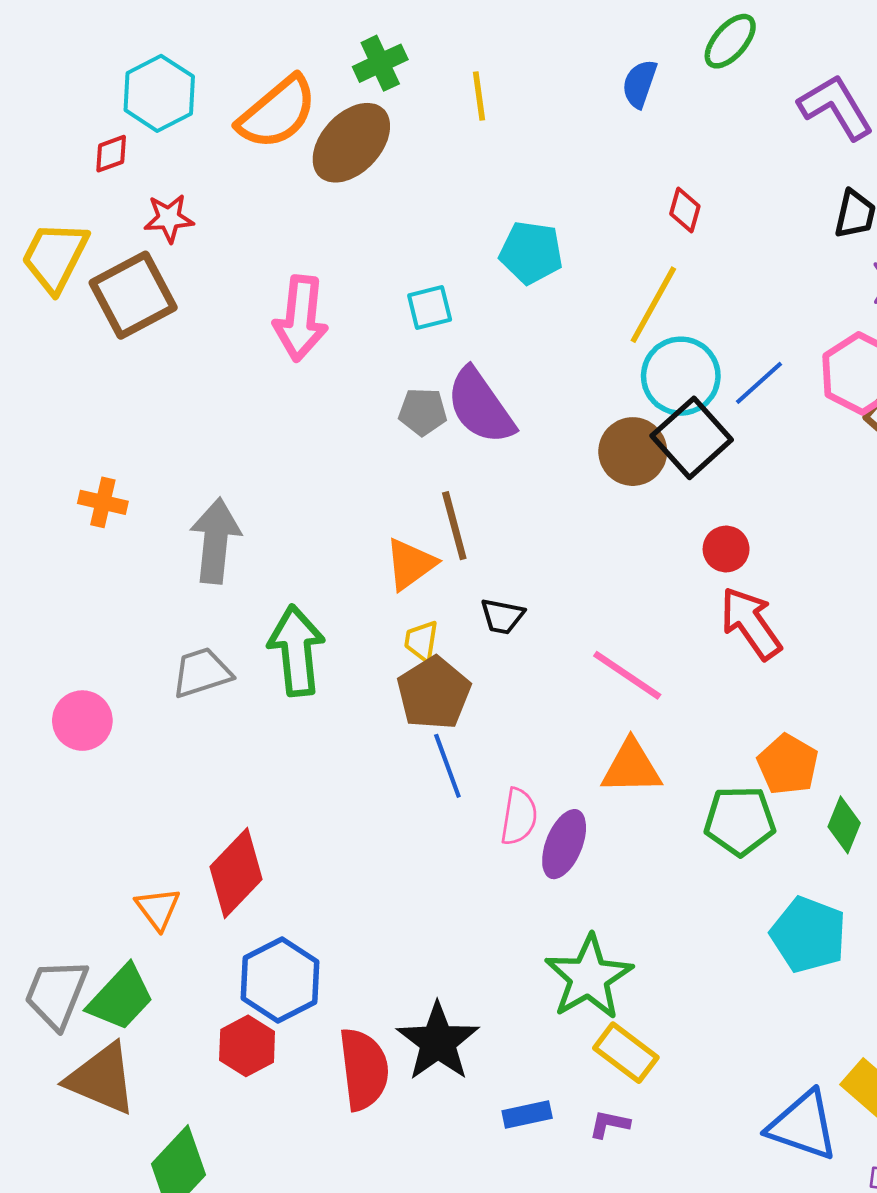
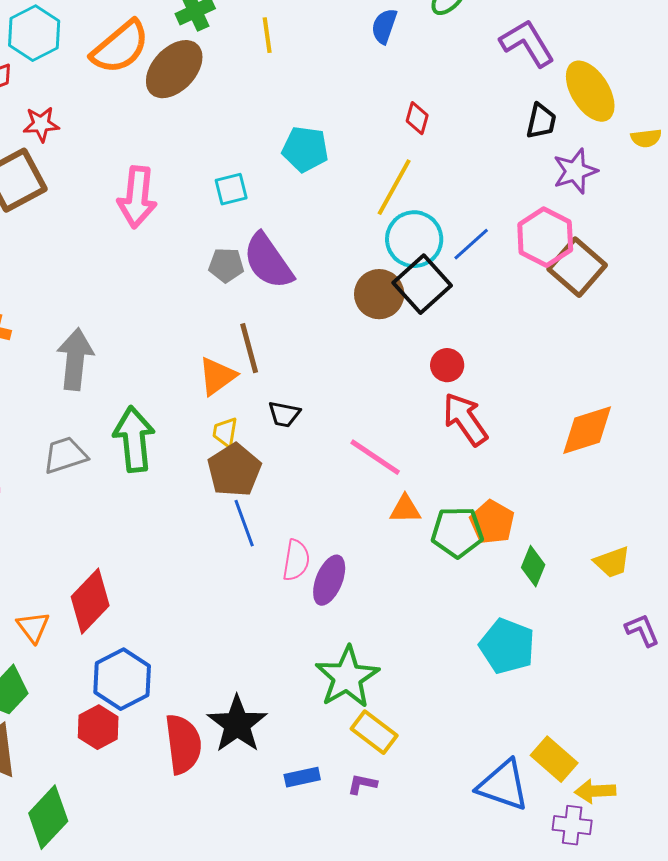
orange triangle: (631, 767) -> (405, 509), moved, size x0.7
green pentagon: (740, 821) -> (457, 532), moved

